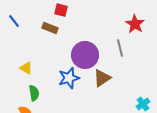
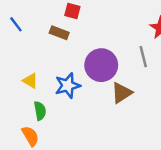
blue star: (69, 78) -> (68, 86), moved

